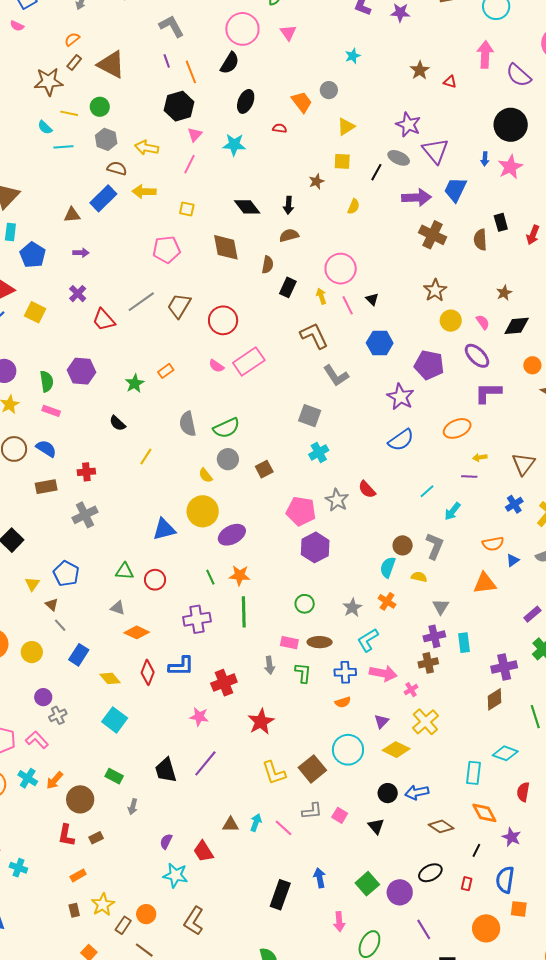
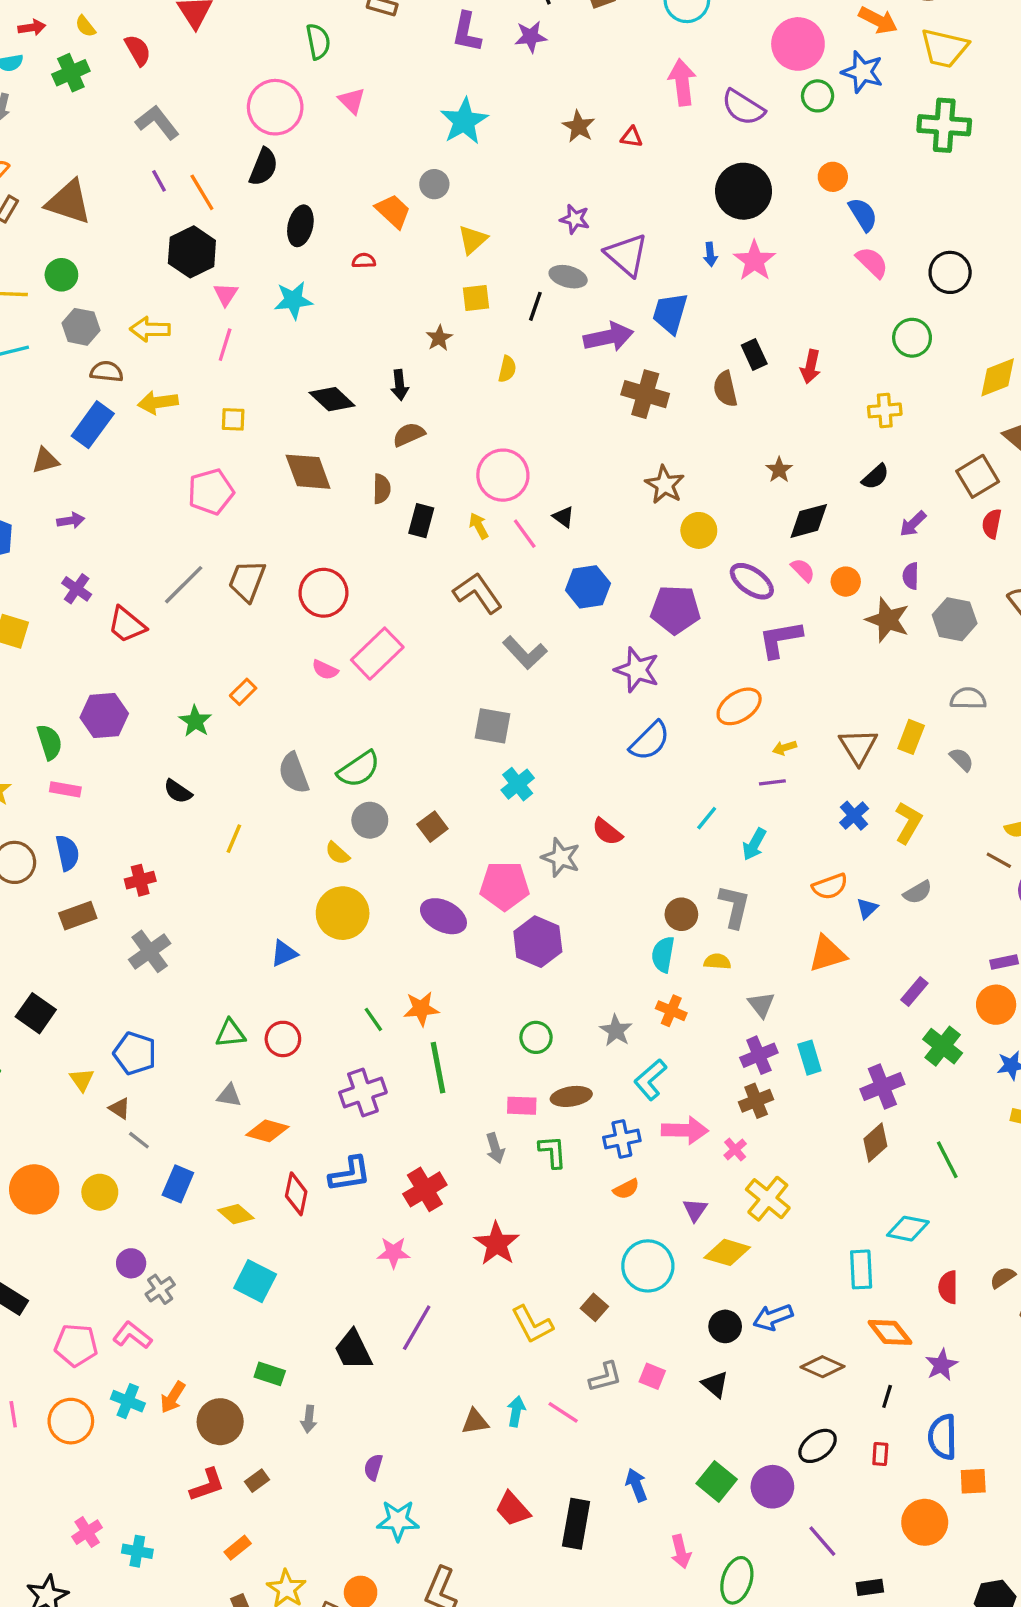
cyan star: (353, 56) -> (464, 121), size x1.8
purple star: (408, 125) -> (575, 219), size x0.7
pink semicircle: (483, 322) -> (803, 570), moved
blue semicircle: (46, 449) -> (67, 853), turned 55
blue triangle: (164, 529) -> (284, 953), size x0.7
purple ellipse: (232, 535) -> (443, 916), moved, turned 64
brown square: (312, 769) -> (594, 1307), size x0.6
red L-shape: (66, 835) -> (207, 1485), turned -110
purple star: (512, 837) -> (941, 1365), turned 30
red trapezoid: (203, 851) -> (513, 1509), moved

